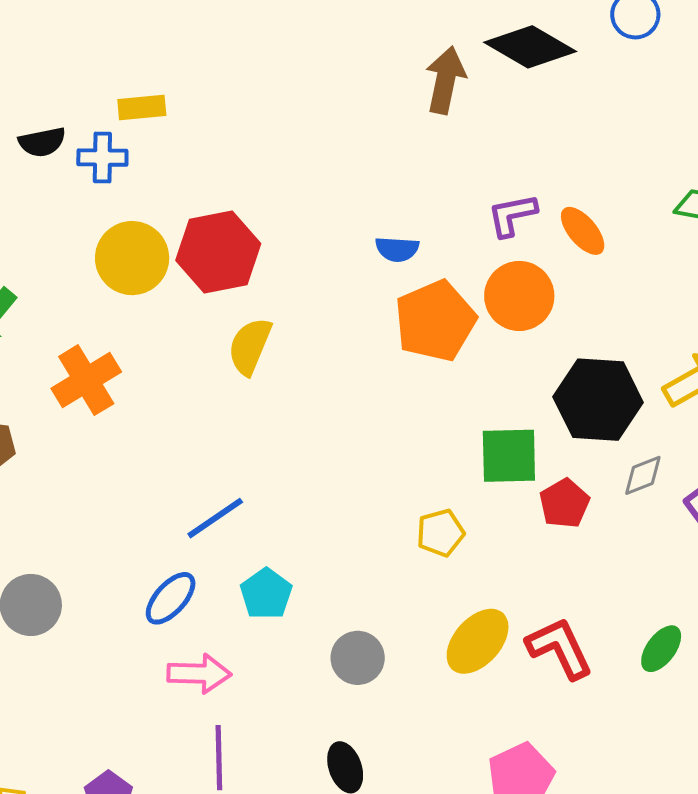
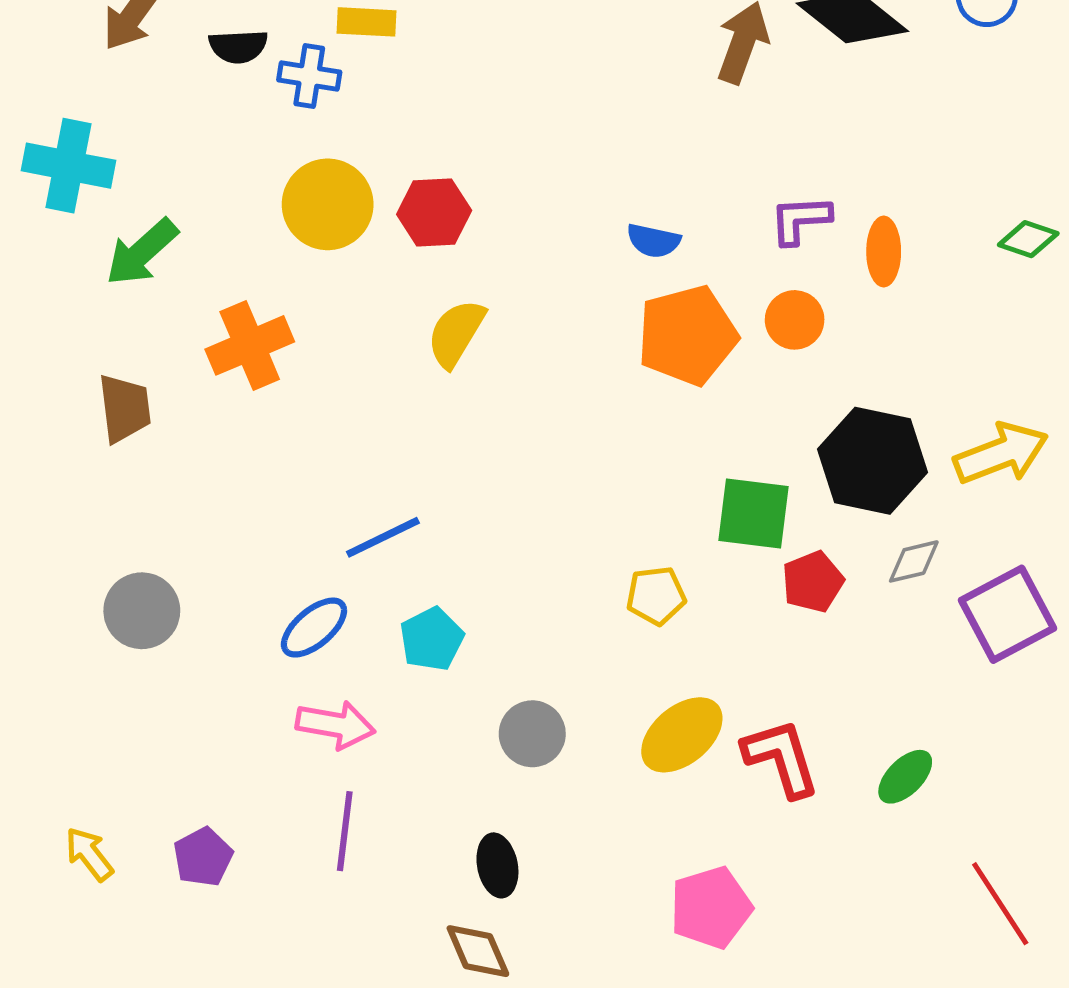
orange ellipse: (583, 231) -> (884, 252), turned 32
red hexagon: (218, 252) -> (434, 212), size x0.7
orange circle: (519, 296) -> (795, 320), size x0.7

